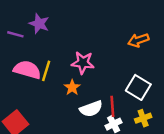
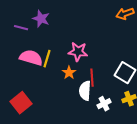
orange arrow: (138, 40) -> (125, 14), moved
red line: (112, 106) -> (92, 78), moved
white semicircle: (91, 109) -> (85, 91), turned 114

